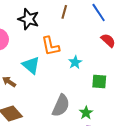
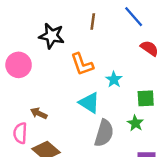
cyan triangle: (31, 65) -> (89, 103), moved
green star: (86, 113) -> (135, 123), moved

